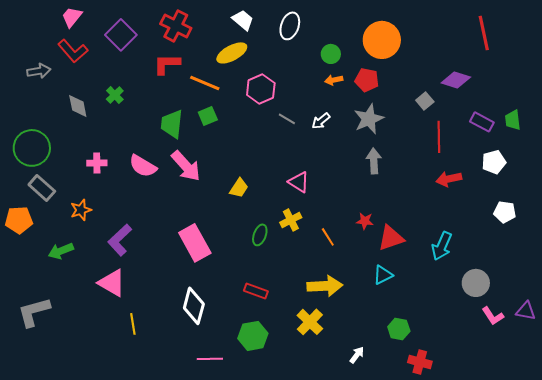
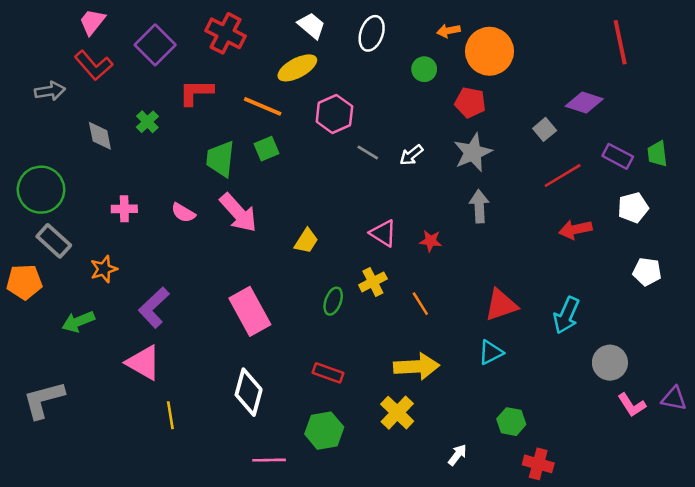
red L-shape: (167, 64) -> (196, 92), moved
orange arrow: (334, 80) -> (448, 31), moved
red line: (439, 137) -> (563, 176), turned 60
pink semicircle: (143, 166) -> (183, 213), size x0.7
red star: (365, 221) -> (431, 241), moved

